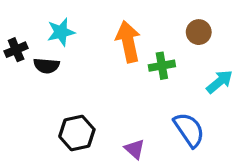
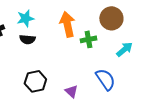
brown circle: (199, 32) -> (111, 18), size x1.5
black semicircle: (46, 66) -> (27, 39), moved

